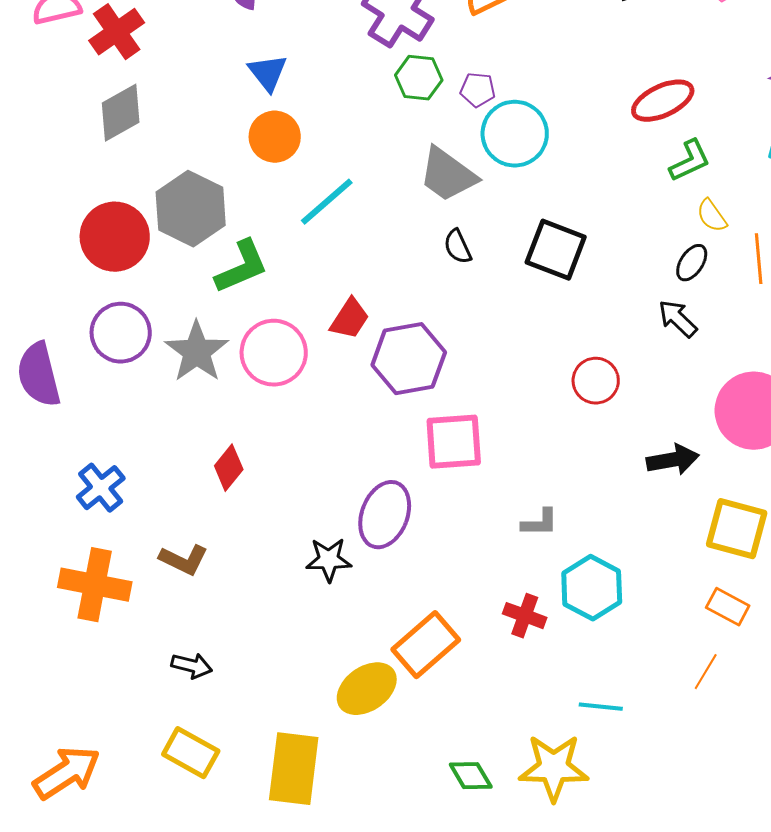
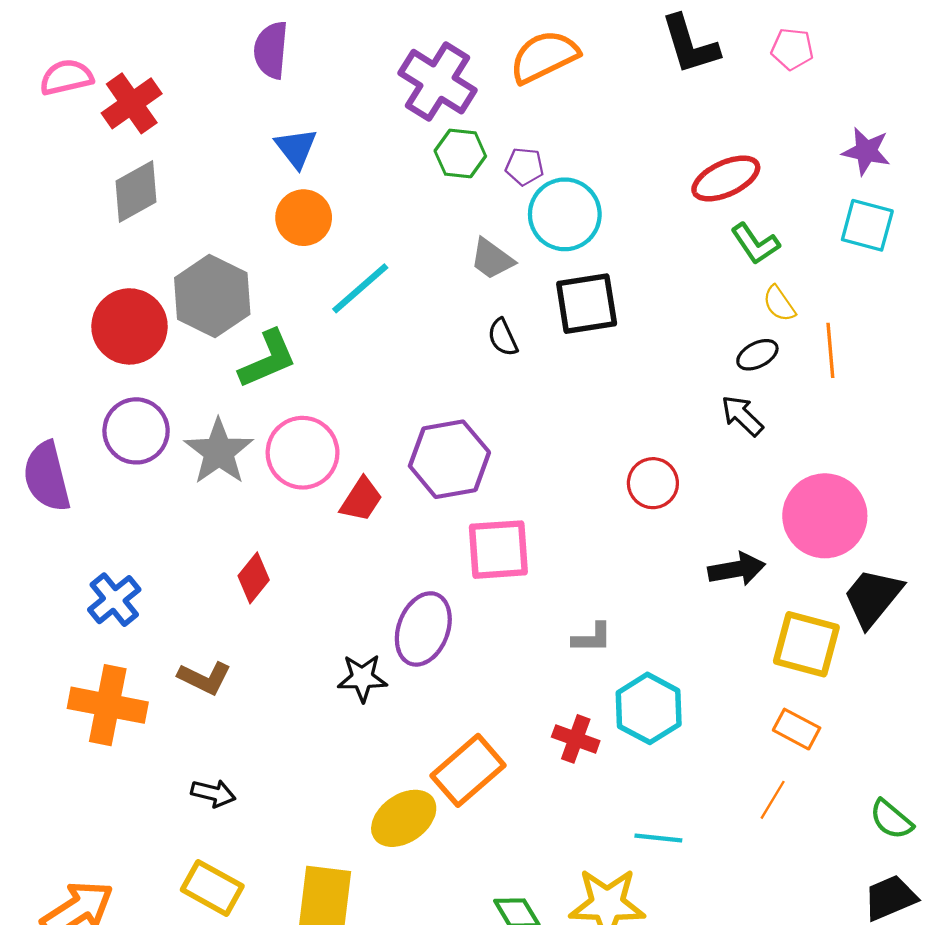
green L-shape: (690, 161) -> (755, 244), turned 81
gray trapezoid: (448, 175) -> (492, 259), size x0.7
black square: (556, 250) -> (587, 304), moved, turned -30
black ellipse: (692, 263) -> (757, 355), turned 30
red trapezoid: (350, 319) -> (361, 499), moved

